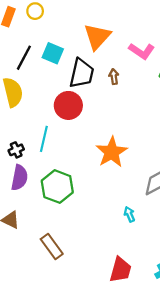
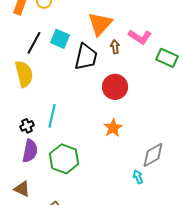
brown arrow: (114, 77) -> (115, 47), moved
red circle: (68, 105) -> (115, 87), moved
orange star: (112, 152) -> (113, 128), size x0.7
cyan arrow: (129, 214) -> (138, 177), moved

